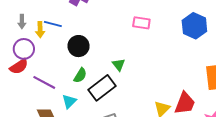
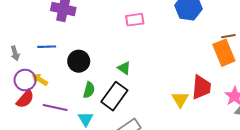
yellow arrow: (40, 30) -> (40, 80), moved, turned 140

